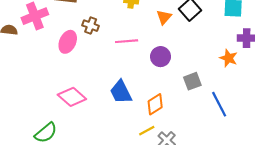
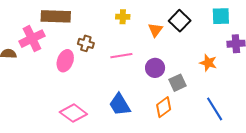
orange star: (229, 58) -> (208, 63), moved
gray square: (192, 81) -> (178, 83), moved
orange diamond: (155, 104) -> (164, 107), moved

